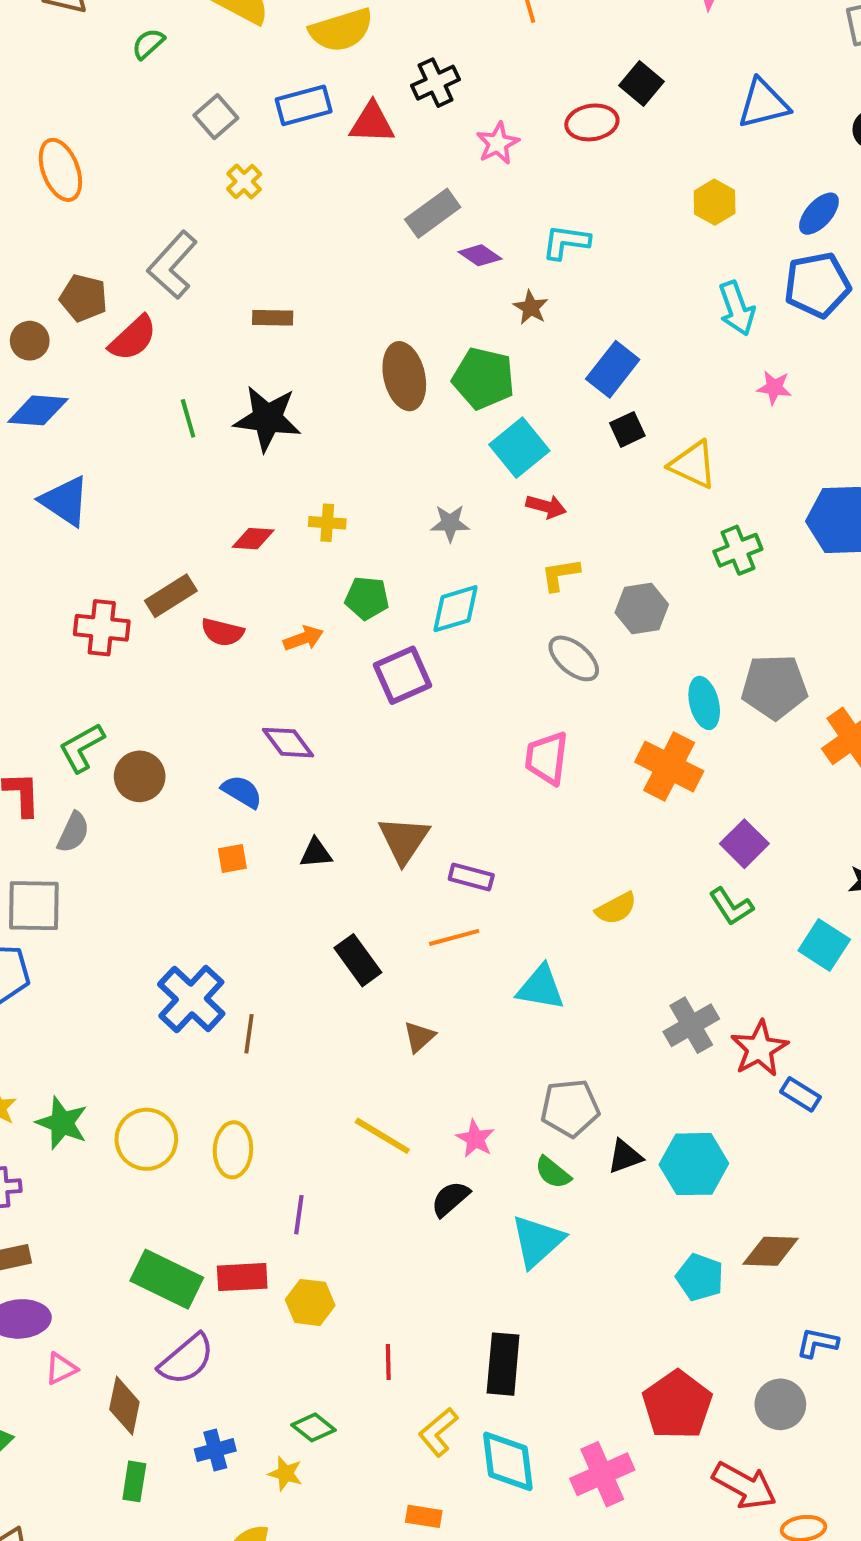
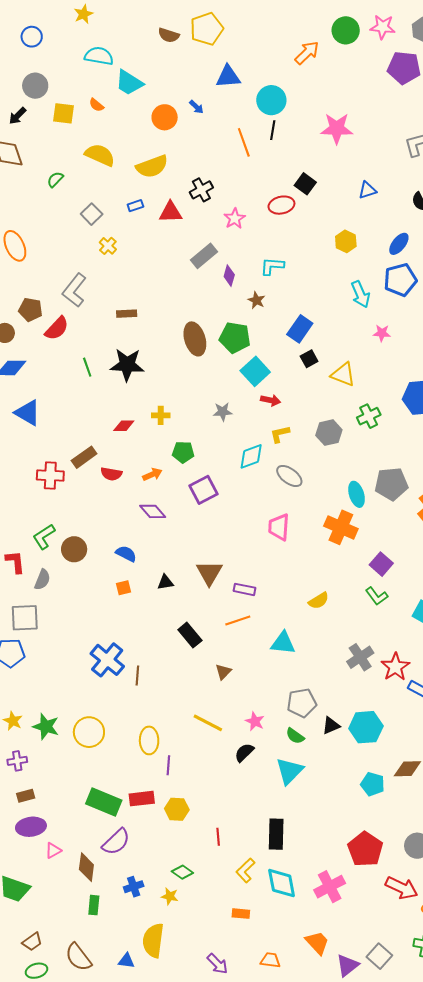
blue triangle: (763, 104) -> (367, 190), size x0.7
blue rectangle: (304, 105) -> (135, 206), size x0.6
purple diamond: (480, 255) -> (229, 276), turned 75
cyan diamond: (456, 609) -> (251, 456), moved
gray hexagon: (642, 609) -> (329, 433), moved
purple diamond: (288, 743) -> (153, 511), moved
yellow ellipse: (233, 1150) -> (149, 740), moved

